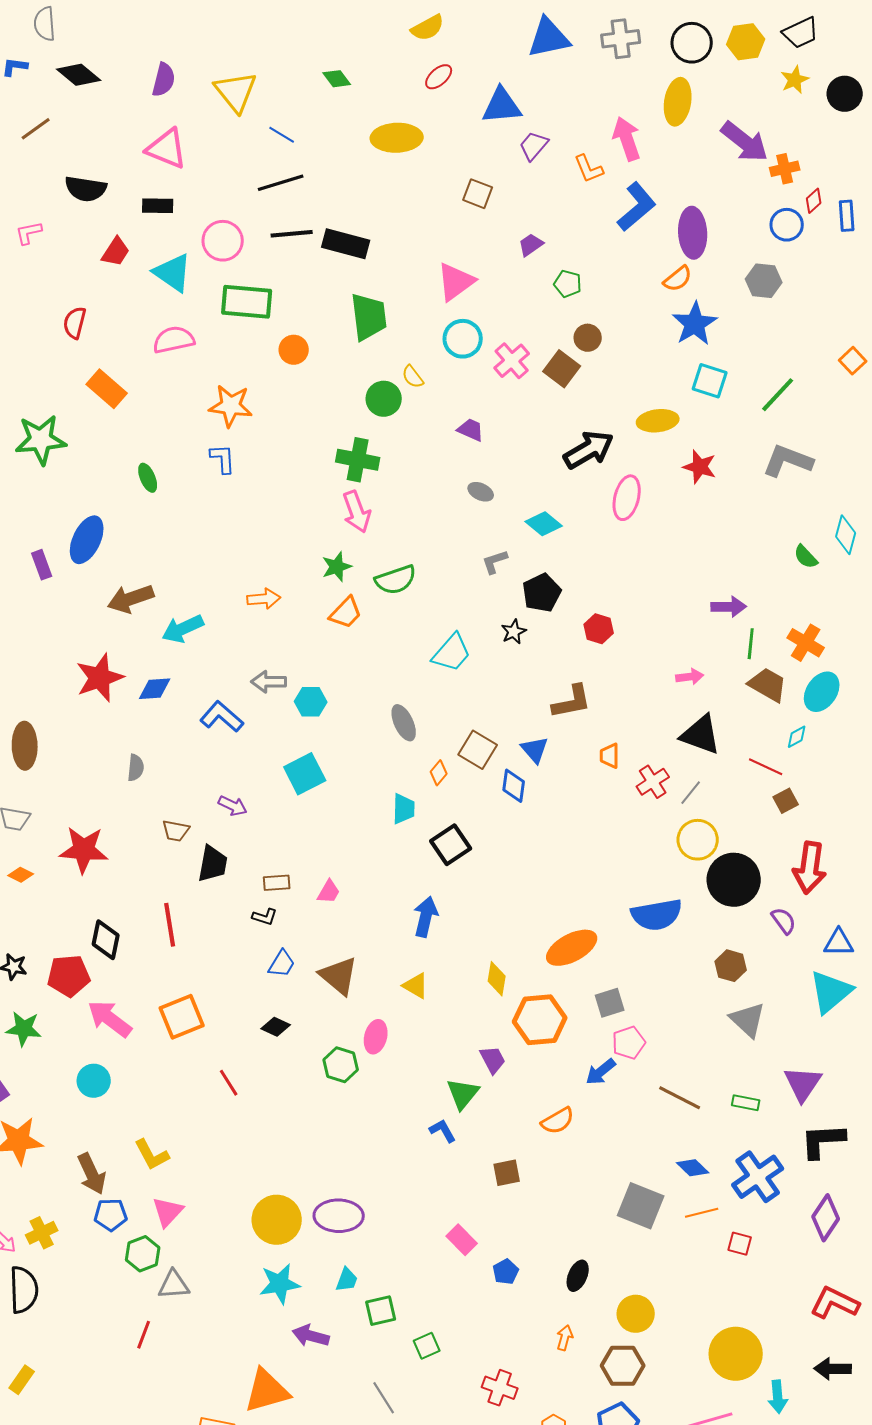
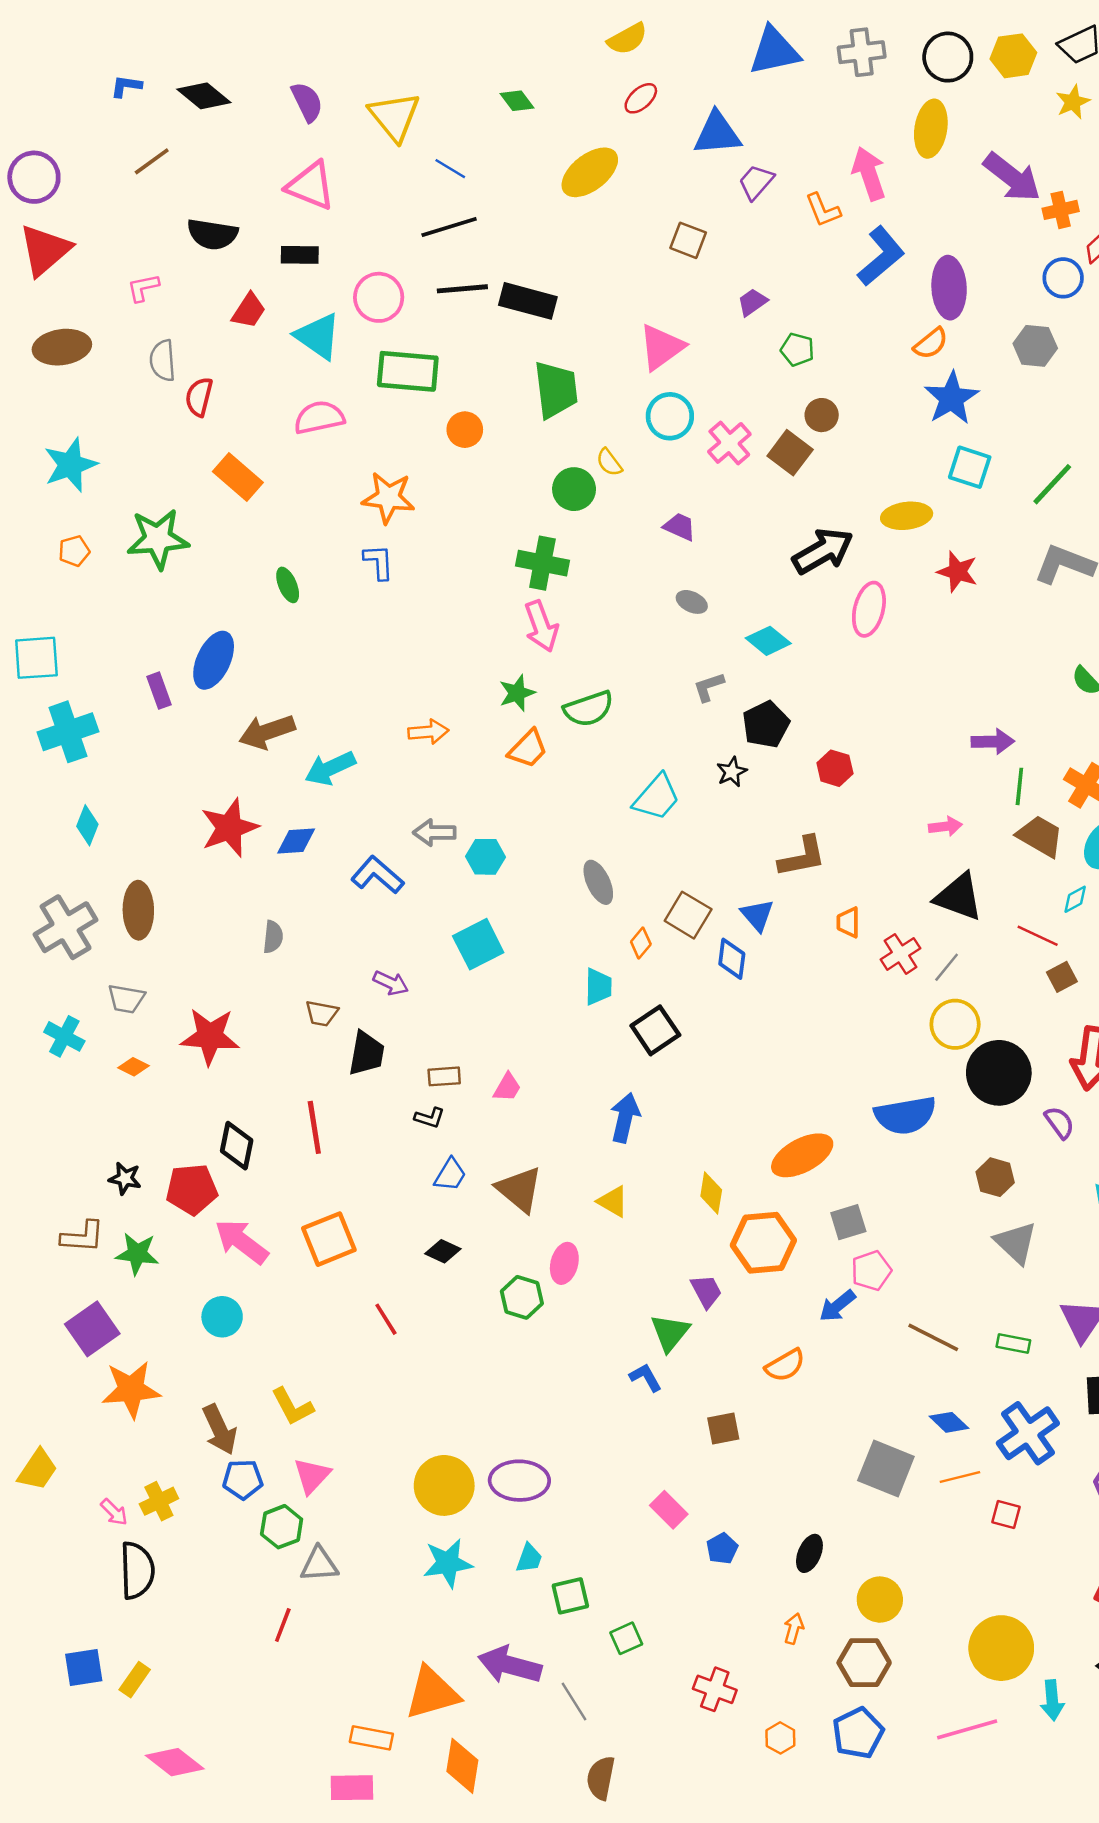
gray semicircle: (45, 24) -> (163, 360), moved
purple semicircle: (164, 80) -> (307, 102), turned -40
yellow ellipse: (397, 138) -> (590, 172), turned -36
purple arrow: (311, 1336) -> (510, 1665), moved, size x1.4

